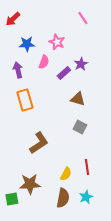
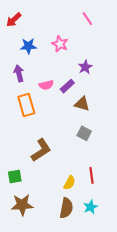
pink semicircle: (44, 62) -> (46, 85), moved, turned 56
purple rectangle: (64, 73) -> (67, 86), moved
brown star: (30, 184) -> (22, 205), moved
green square: (12, 199) -> (15, 176), moved

